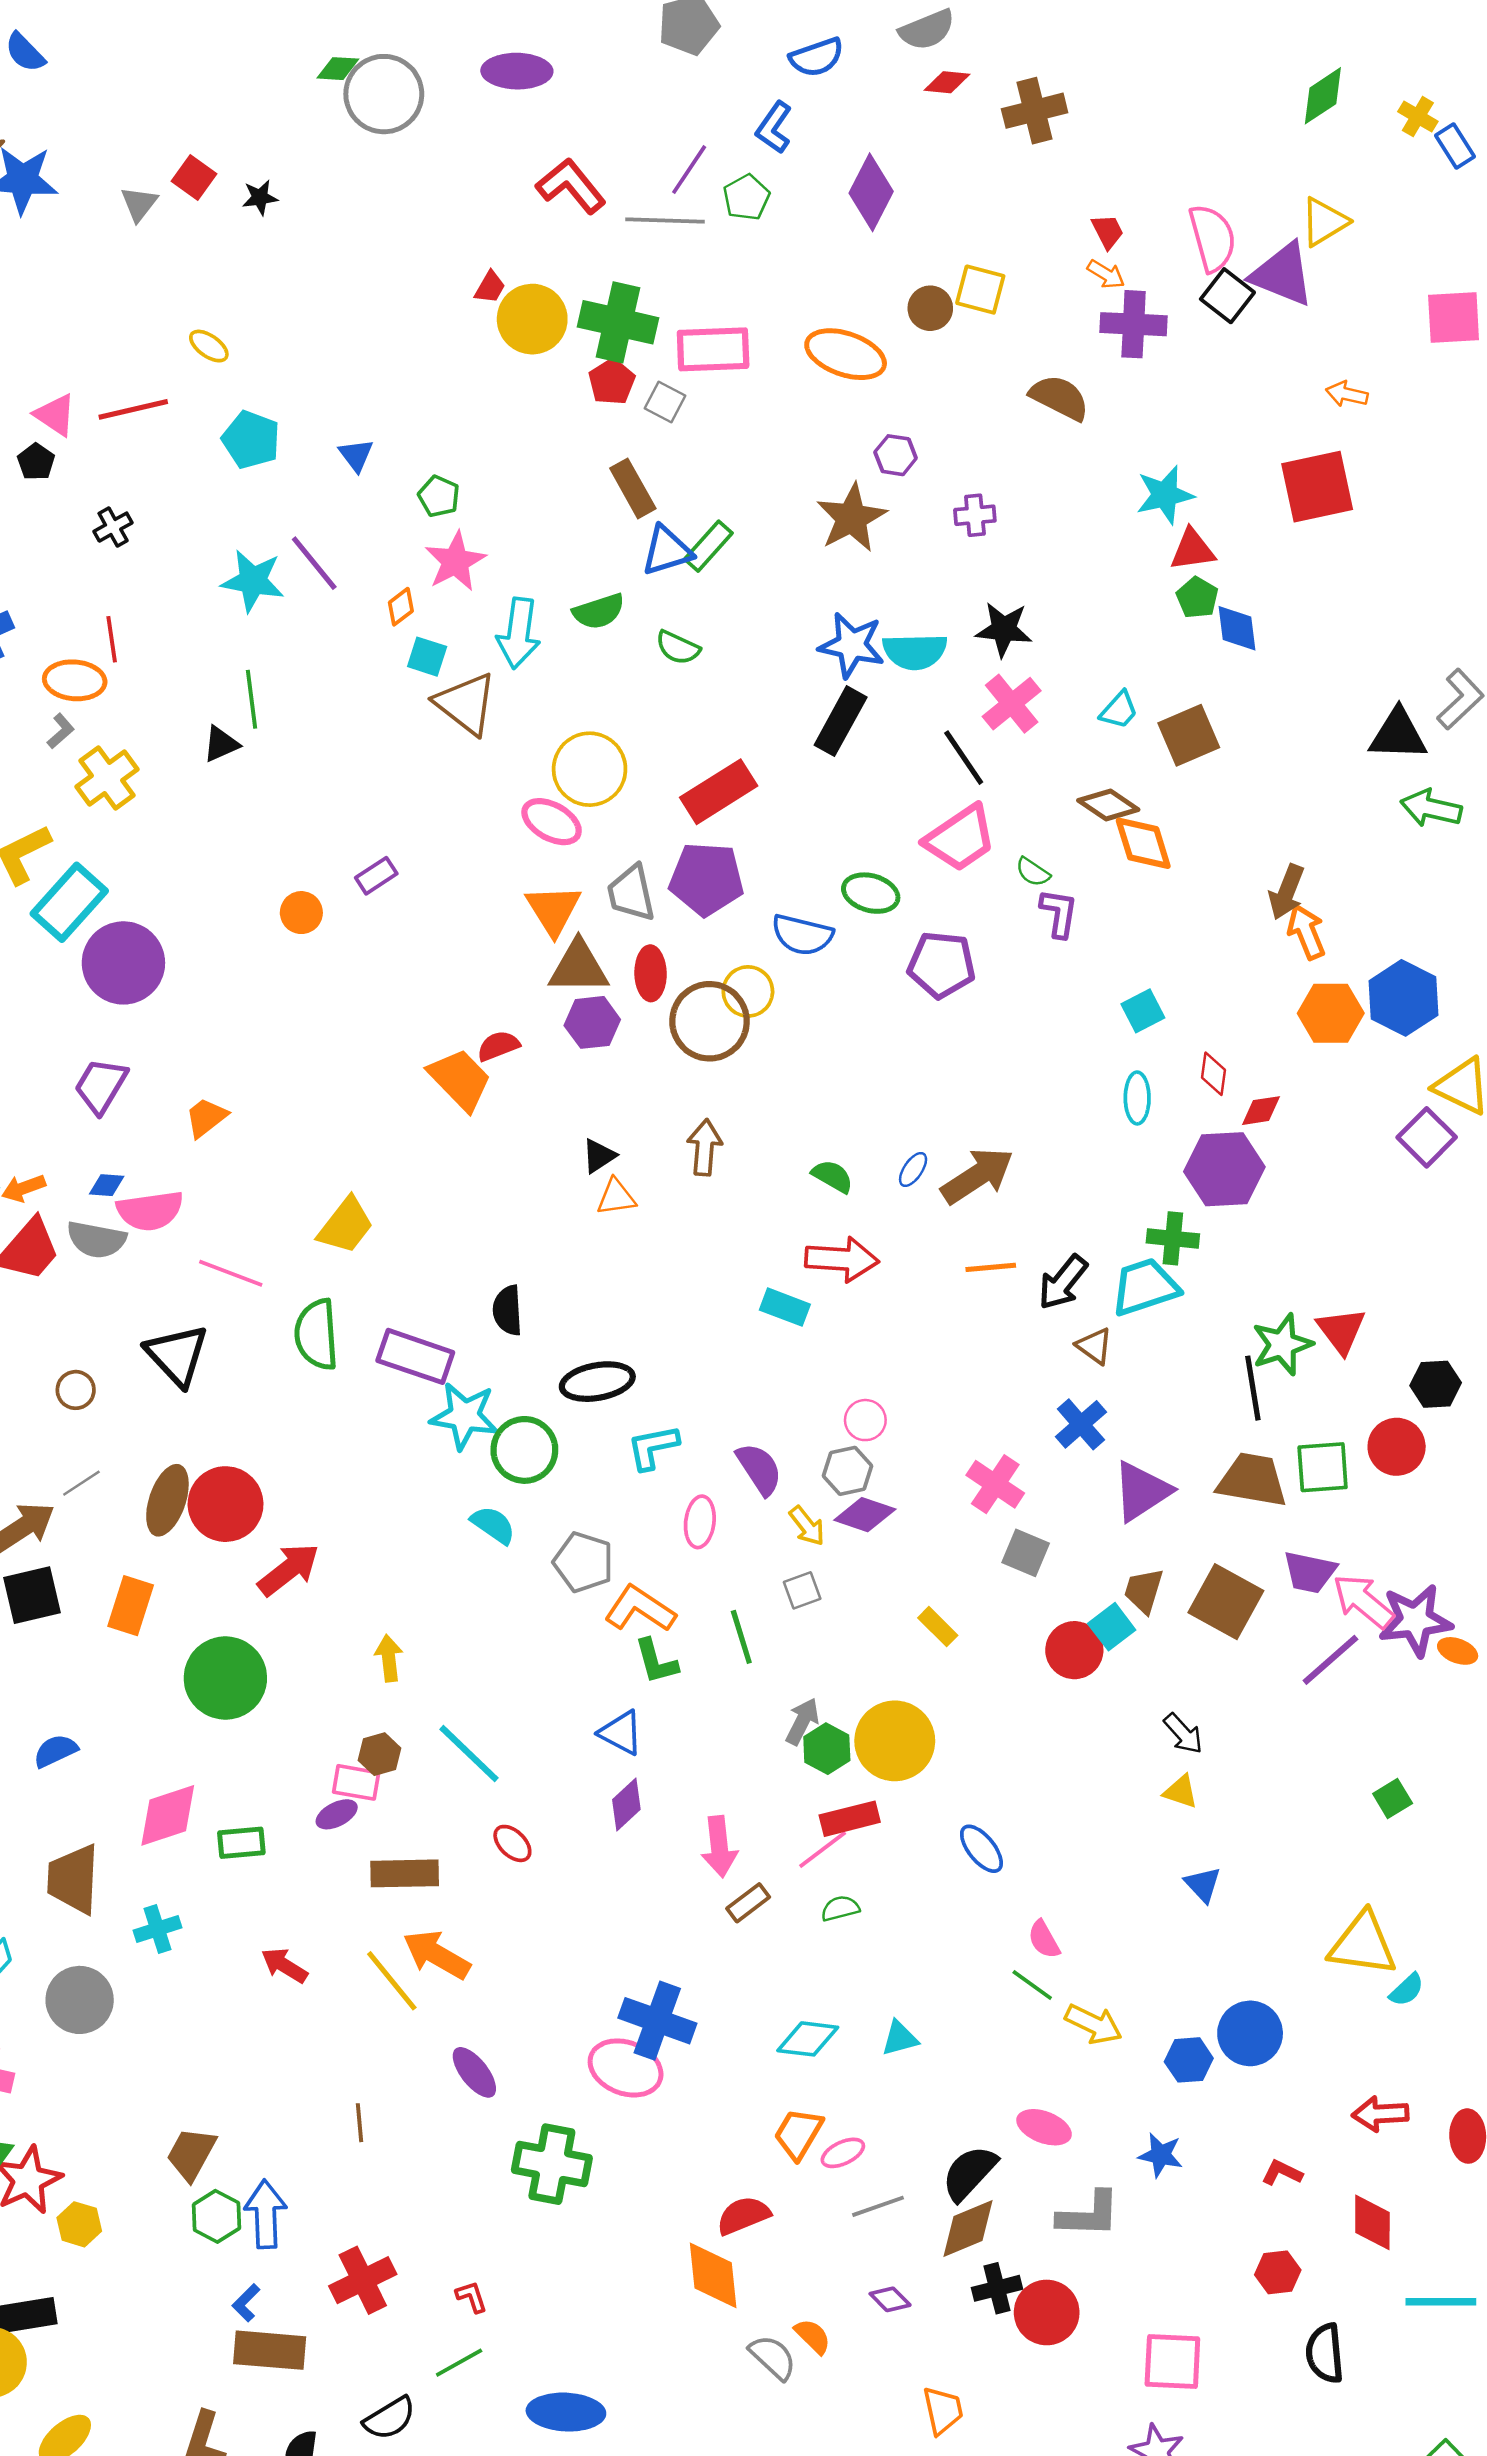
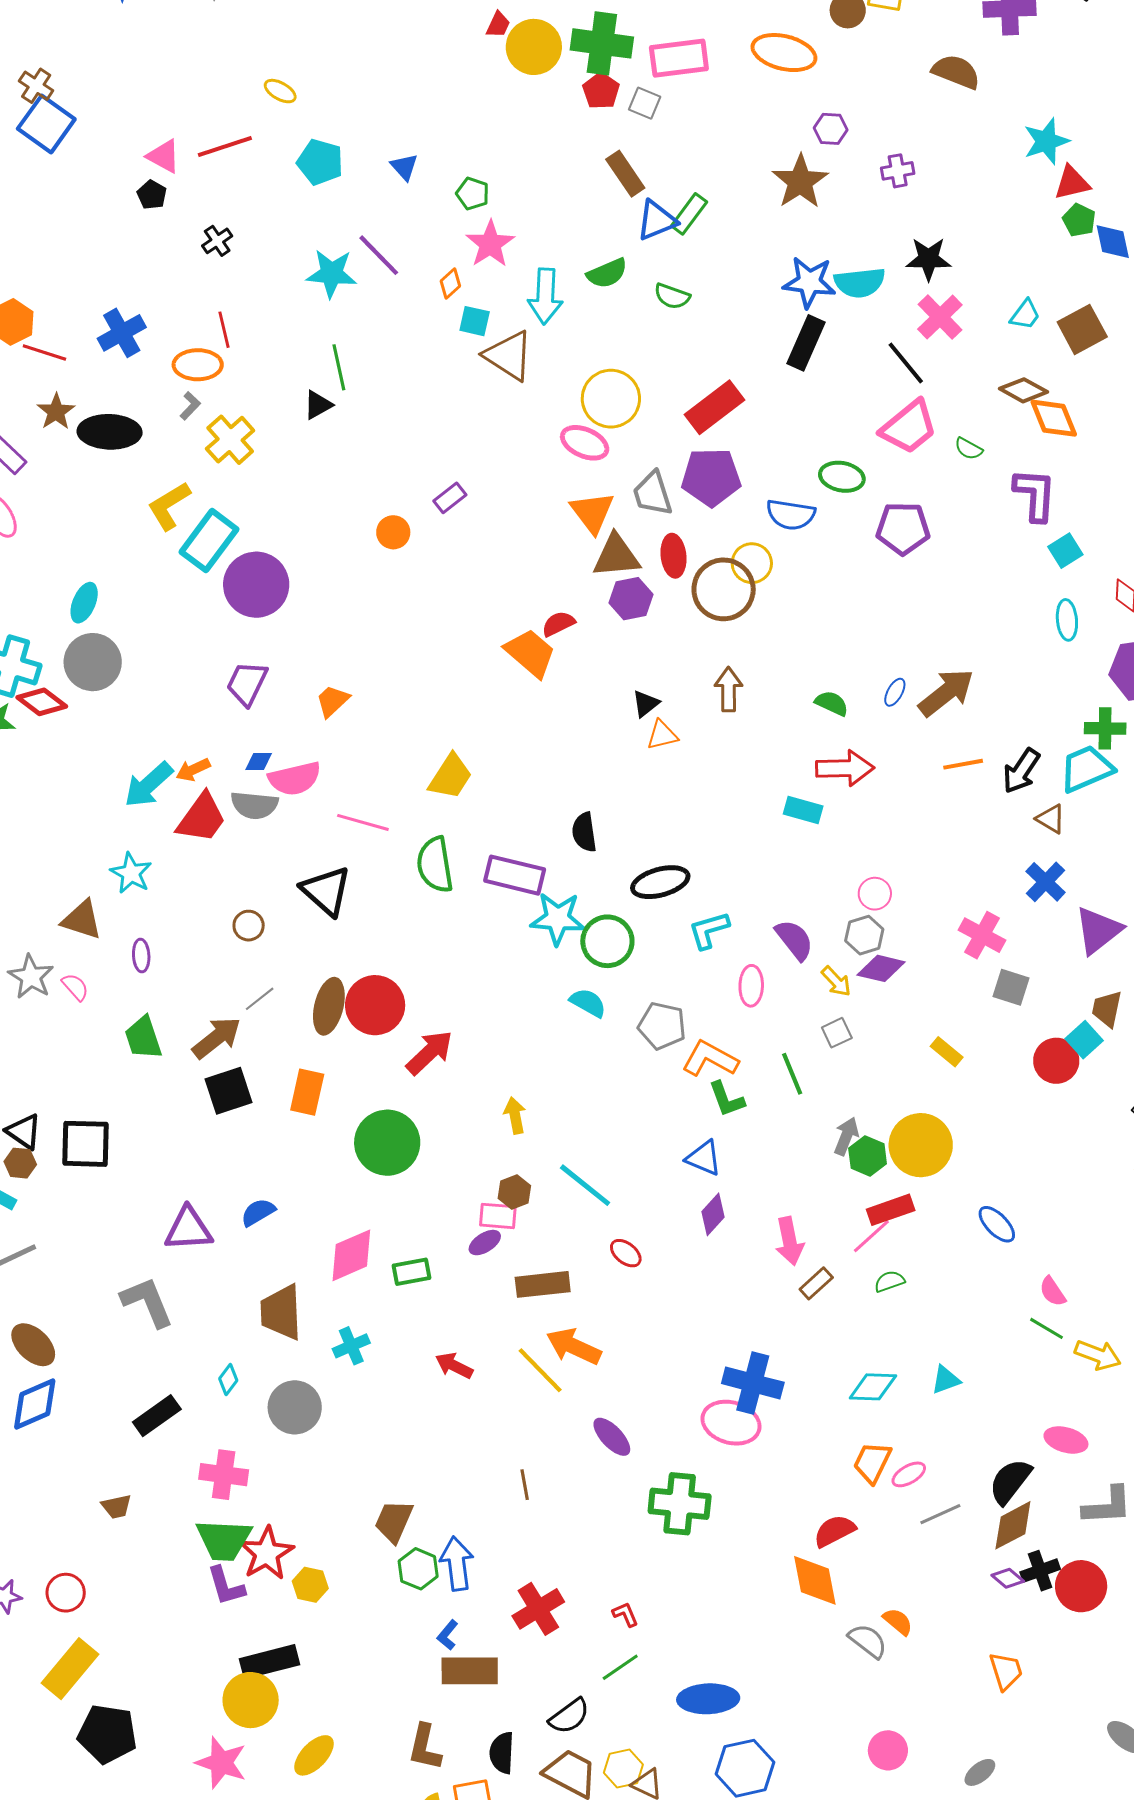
purple L-shape: (1059, 913) -> (1035, 495), moved, size x1.4
purple diamond: (890, 2299) -> (1008, 1578), moved

